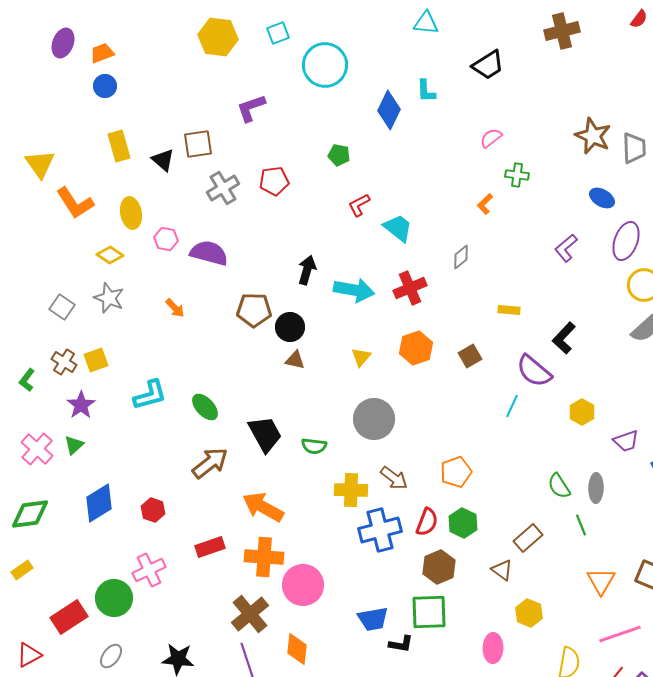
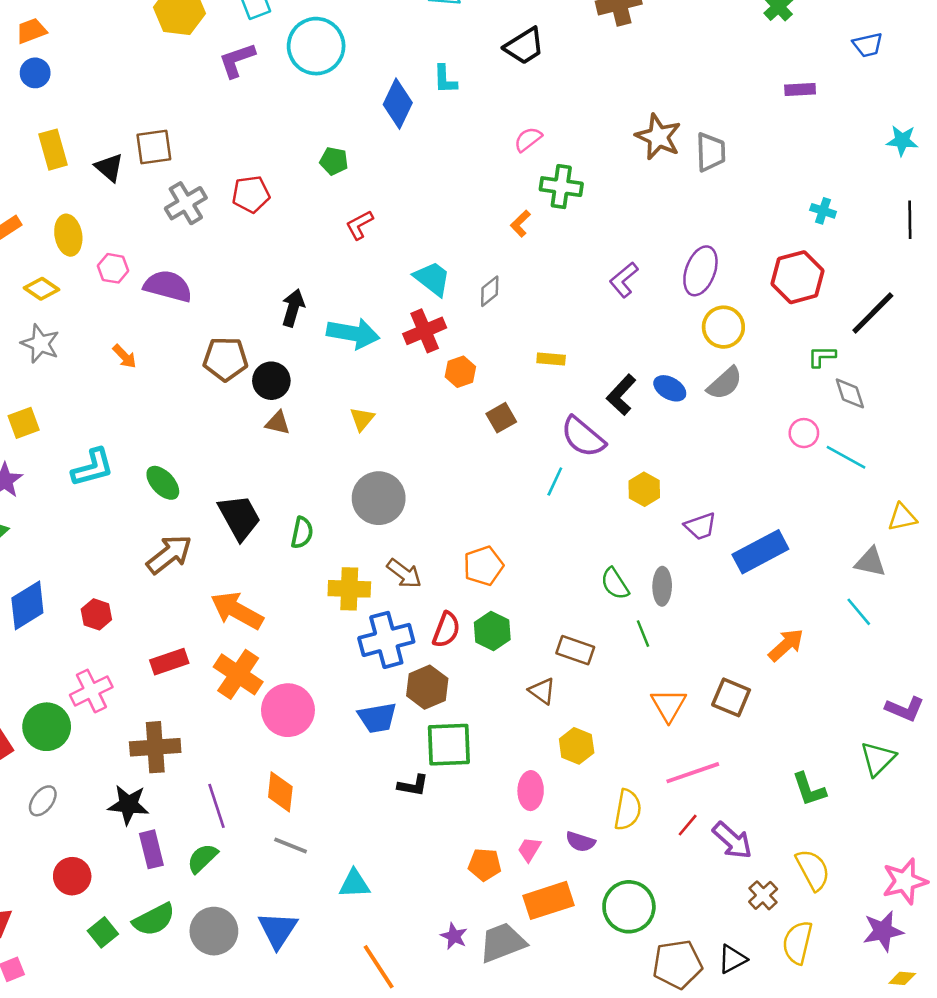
purple L-shape: (251, 108) -> (237, 60), moved
green cross: (517, 175) -> (561, 187), size x1.4
blue ellipse: (602, 198) -> (670, 388), moved
cyan trapezoid: (398, 228) -> (432, 279), moved
orange hexagon: (416, 348) -> (460, 372), moved, size x0.7
green semicircle: (314, 446) -> (302, 533), turned -85
brown rectangle: (528, 538) -> (575, 650), turned 60
orange cross: (264, 557) -> (238, 674), turned 30
brown hexagon: (439, 567) -> (427, 687), moved
brown cross: (250, 614) -> (155, 747), moved, turned 36
blue trapezoid: (373, 619) -> (377, 718), moved

